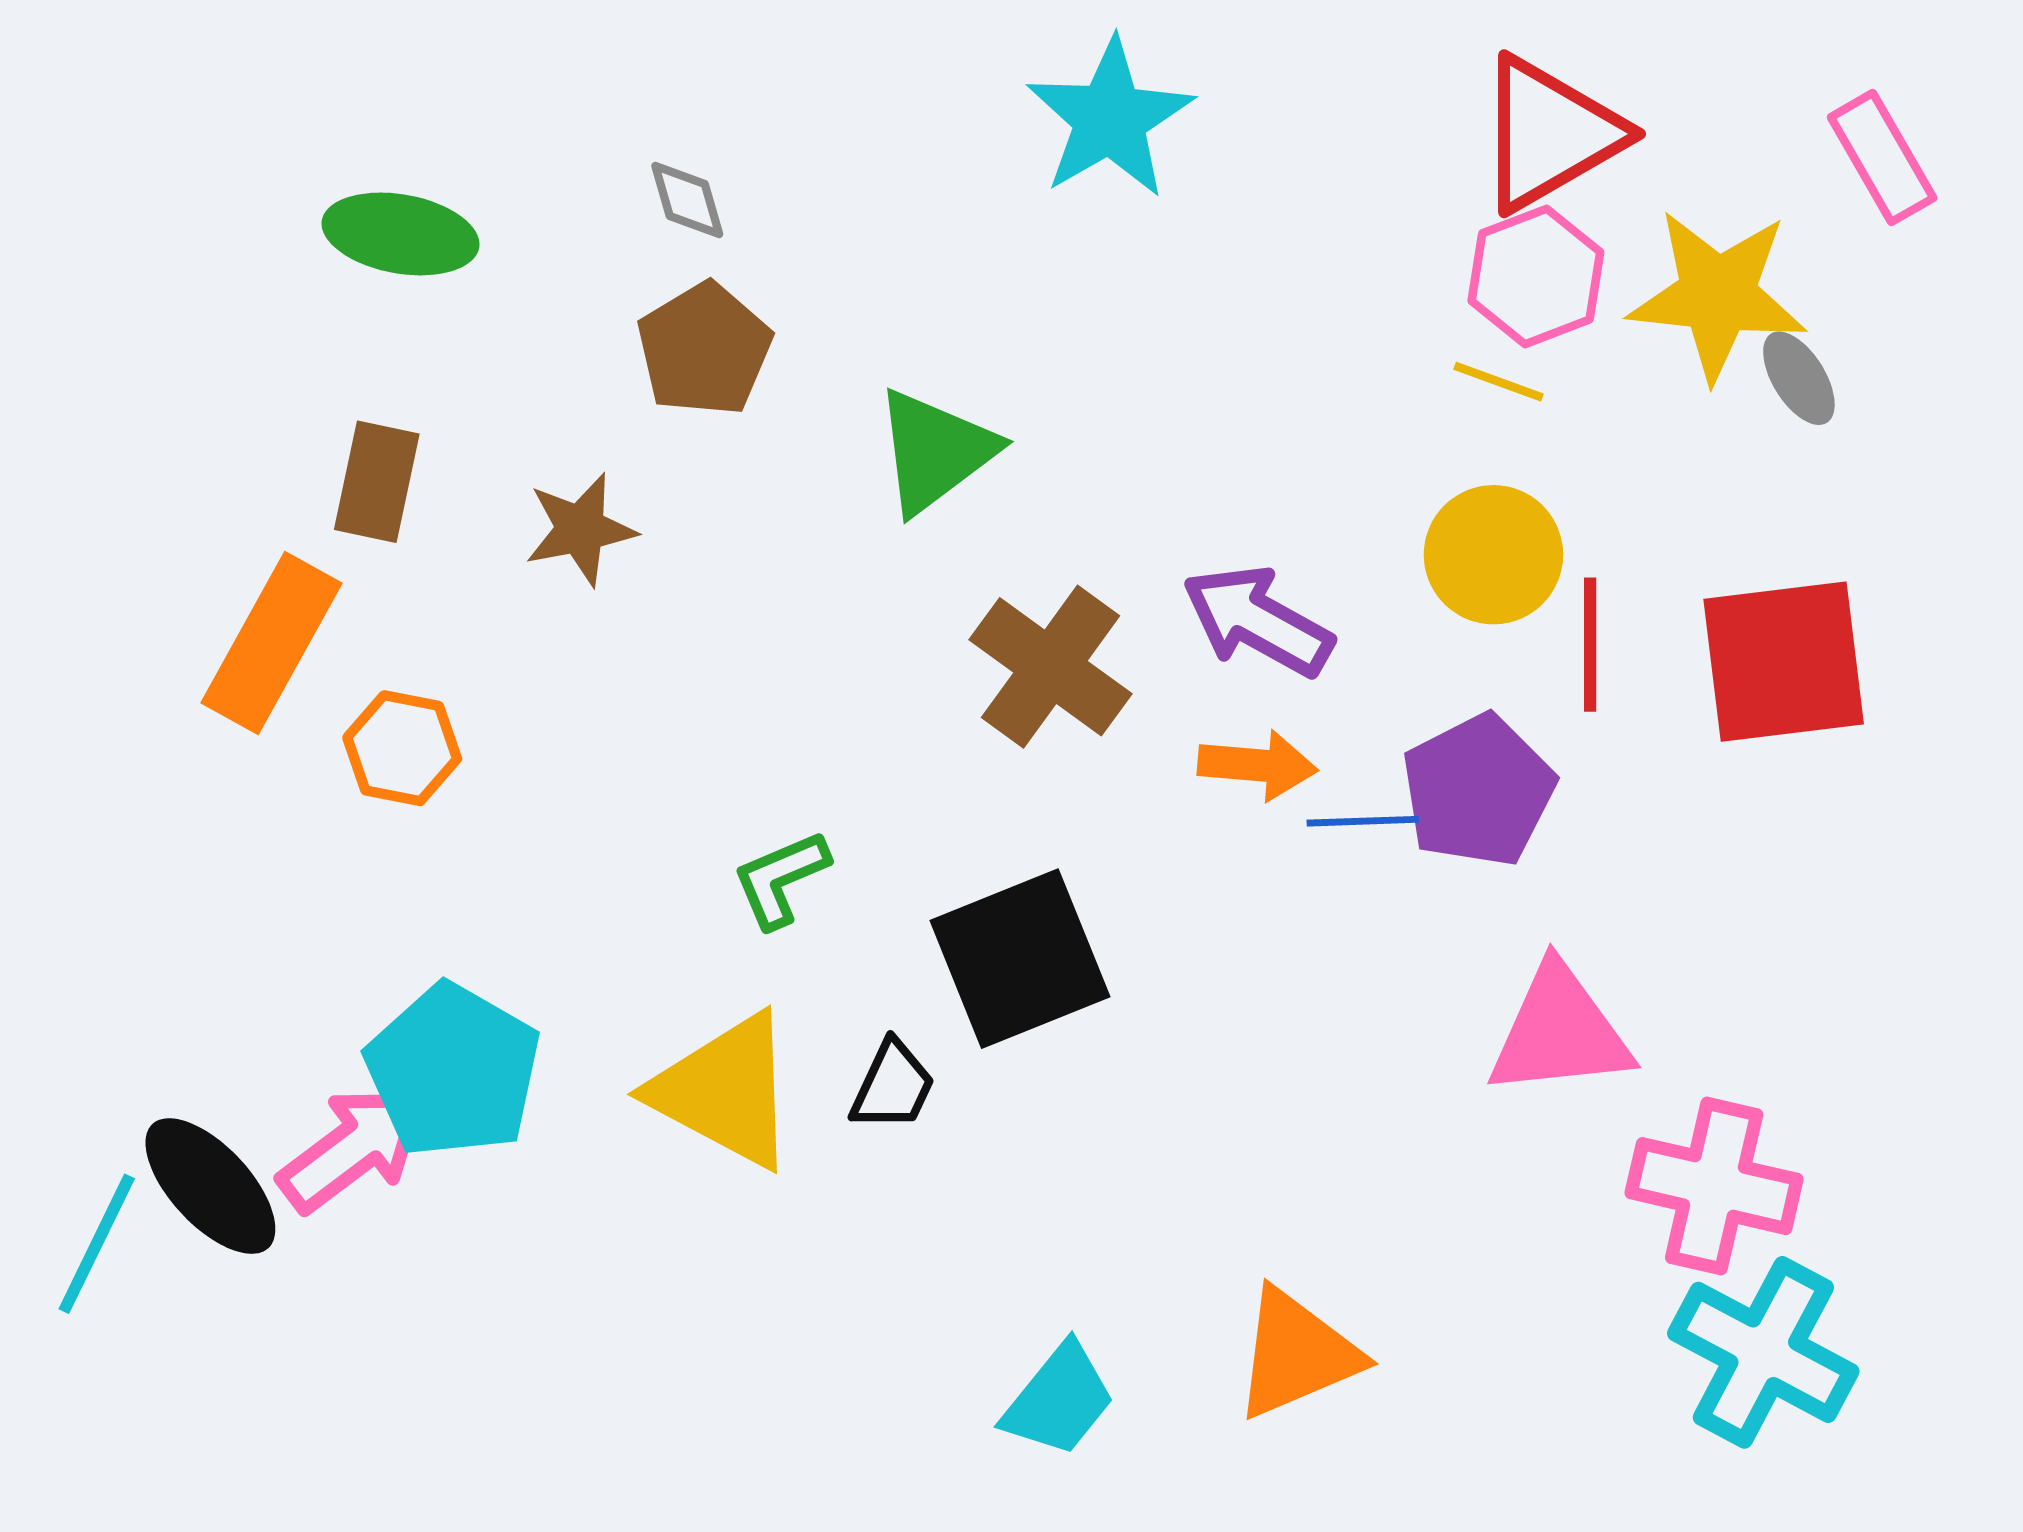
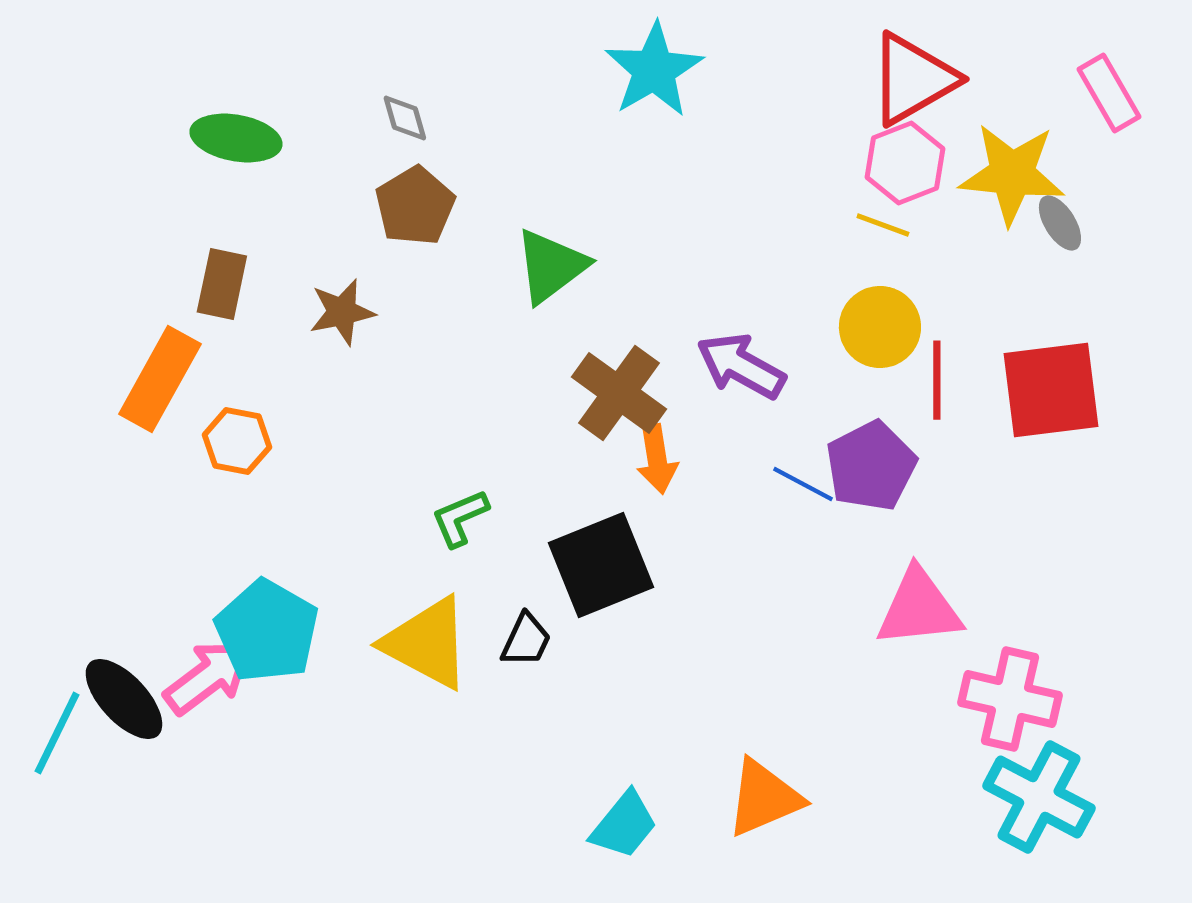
orange arrow: (1258, 765) -> (657, 459), moved, turned 76
blue line: (1363, 821) -> (803, 484), turned 30

